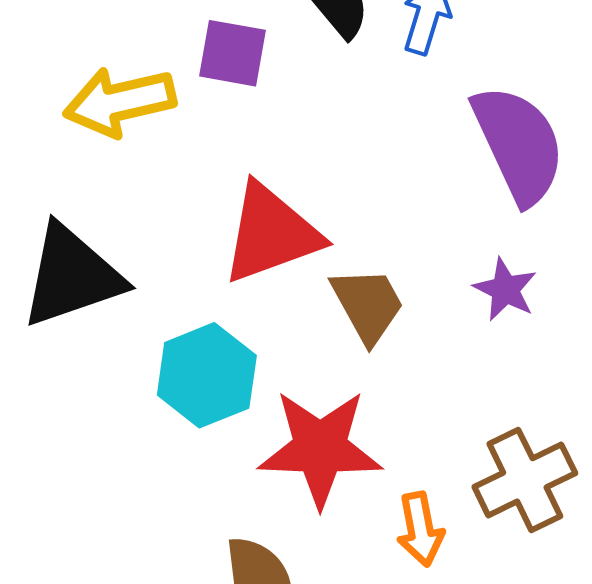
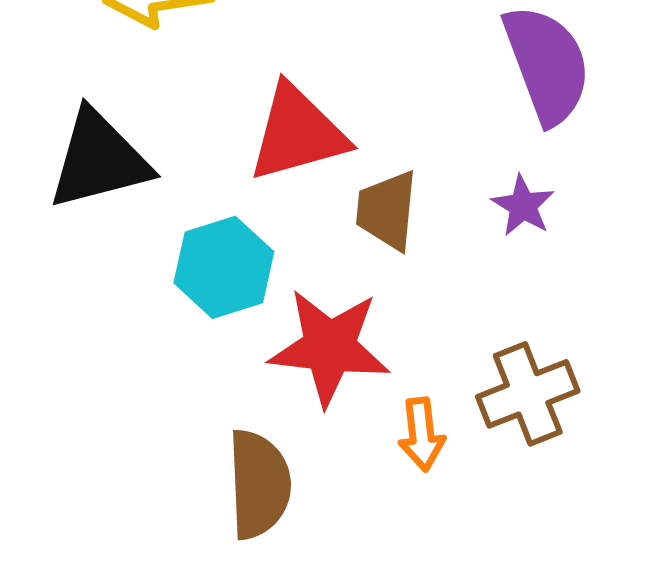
brown trapezoid: (368, 305) -> (387, 210), turned -150

